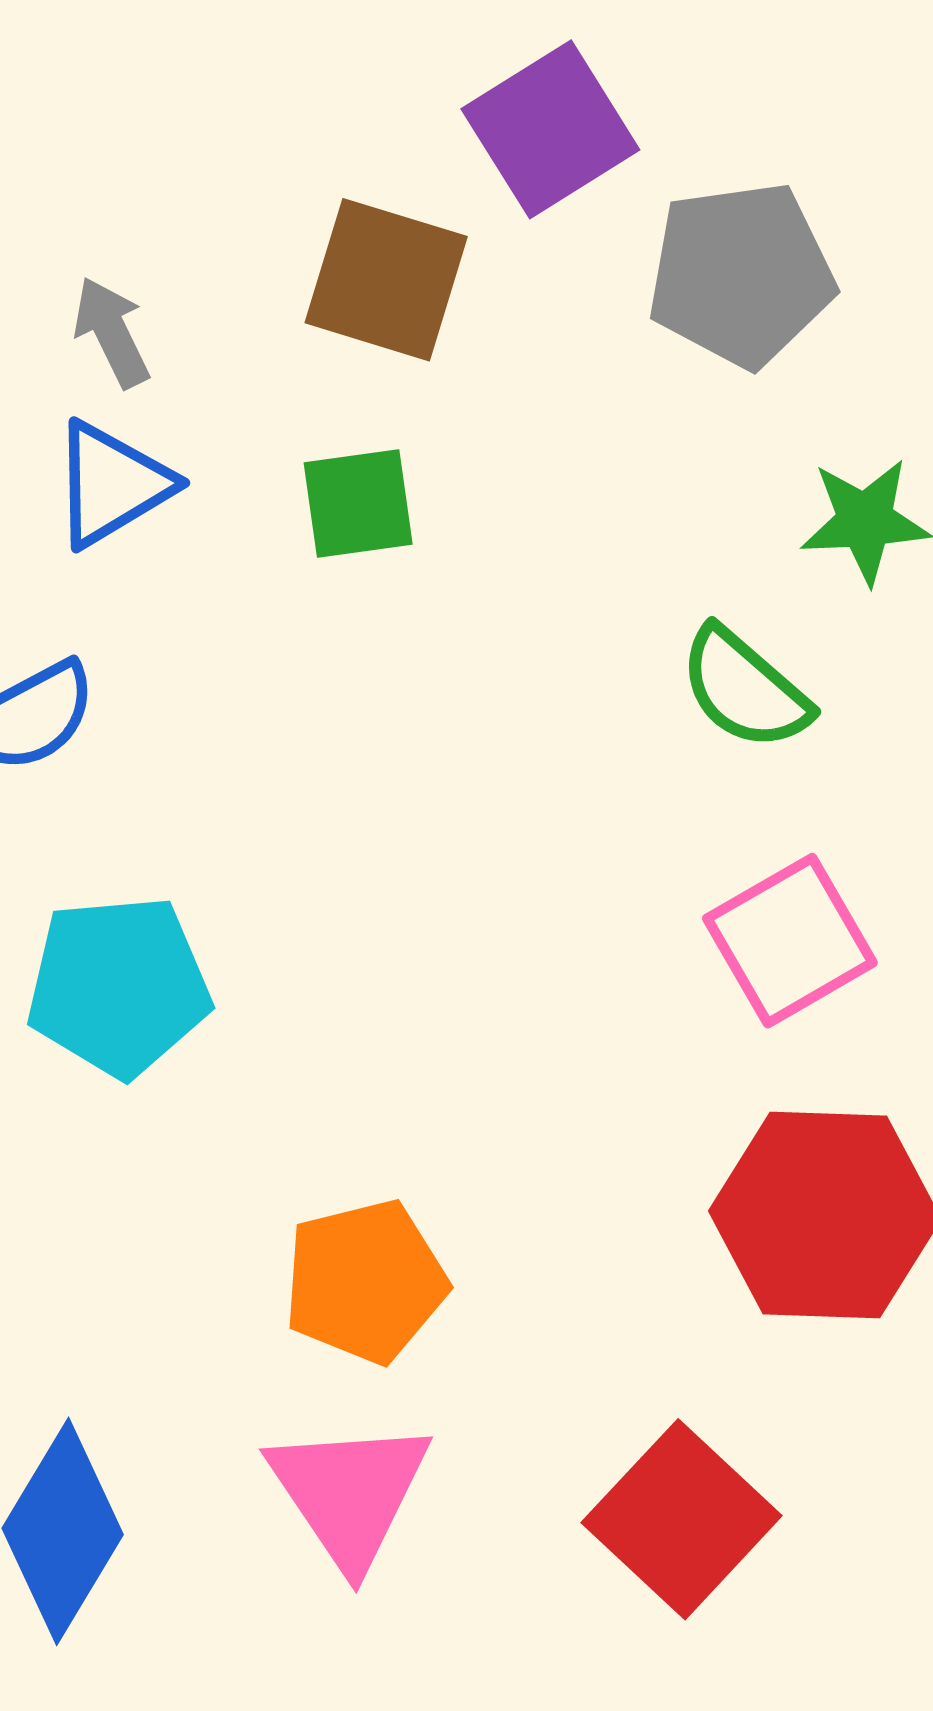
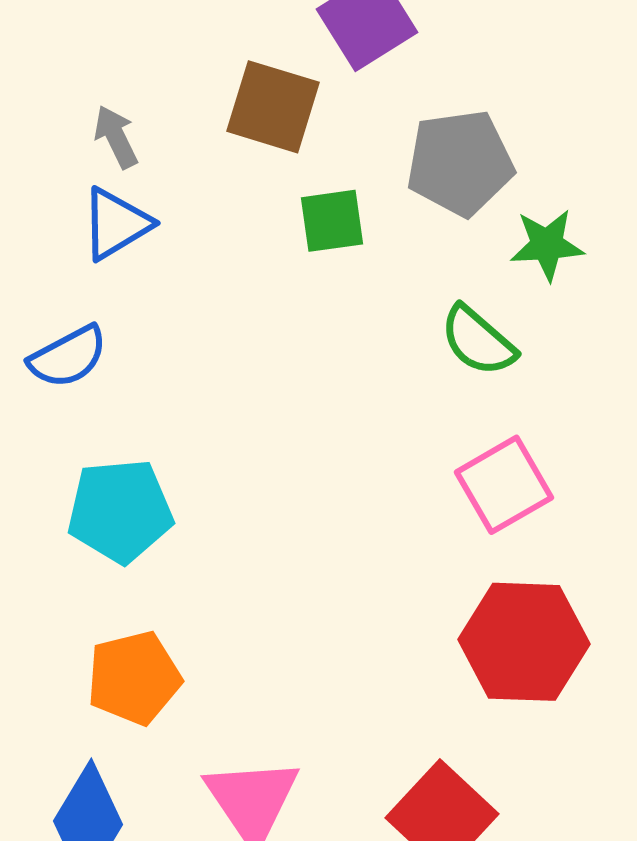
gray pentagon: (741, 274) -> (460, 163), moved
green square: (358, 503) -> (332, 221), moved
orange pentagon: (365, 1281) -> (134, 678), moved

